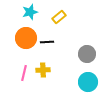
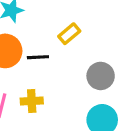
yellow rectangle: (59, 17) -> (69, 34), moved

